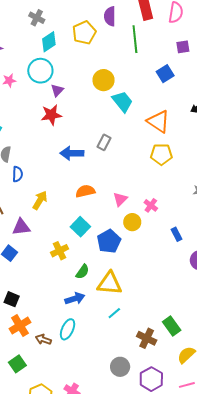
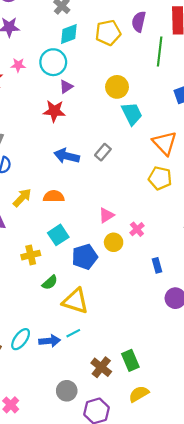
orange semicircle: (85, 191) -> (54, 196), moved
blue arrow: (75, 299) -> (50, 341), moved

